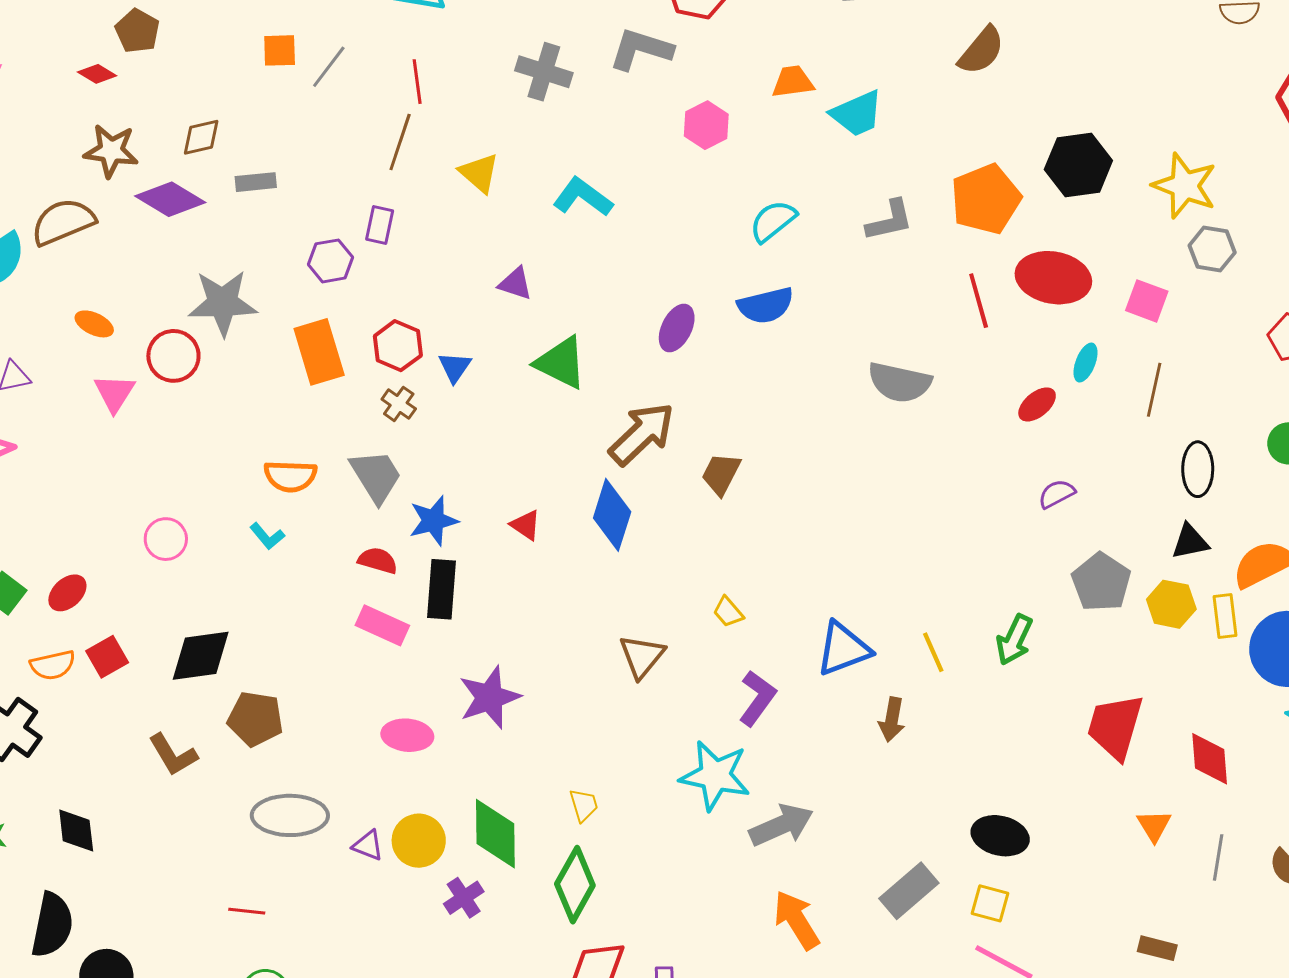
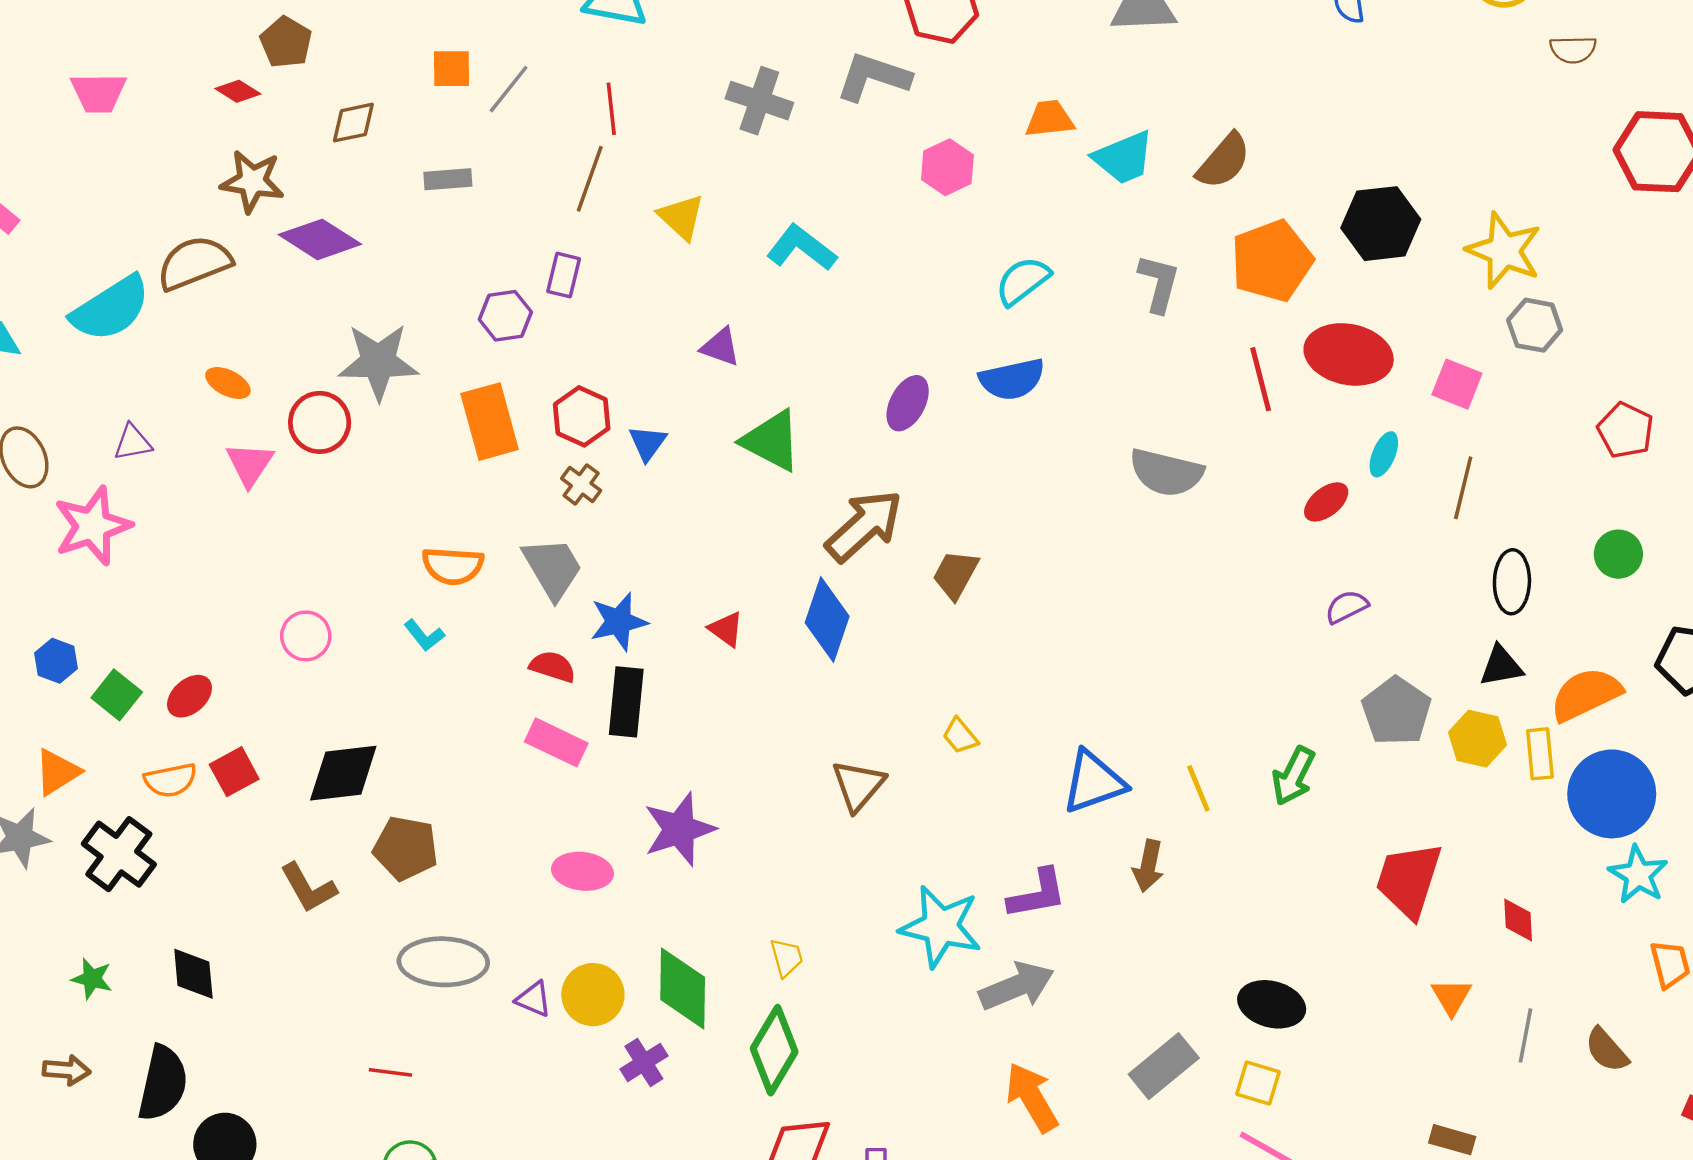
brown semicircle: (981, 51) -> (1224, 161), moved
brown diamond: (201, 137) -> (353, 123), moved
gray rectangle: (256, 182) -> (448, 179), moved
gray L-shape: (890, 220) -> (1159, 283), turned -64
purple L-shape: (757, 698) -> (1037, 894), moved, turned 42
red diamond: (1210, 759) -> (1518, 920), size x0.7

